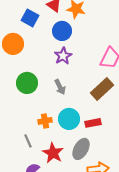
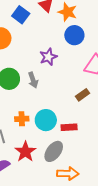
blue circle: (62, 31) -> (74, 35), moved
gray arrow: (60, 87) -> (33, 80), moved
brown rectangle: (102, 89) -> (83, 95), size x0.6

